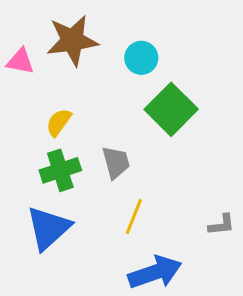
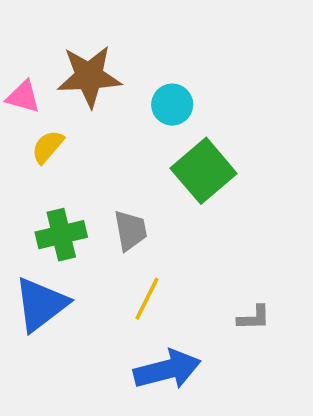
yellow semicircle: (59, 122) -> (48, 147), moved

